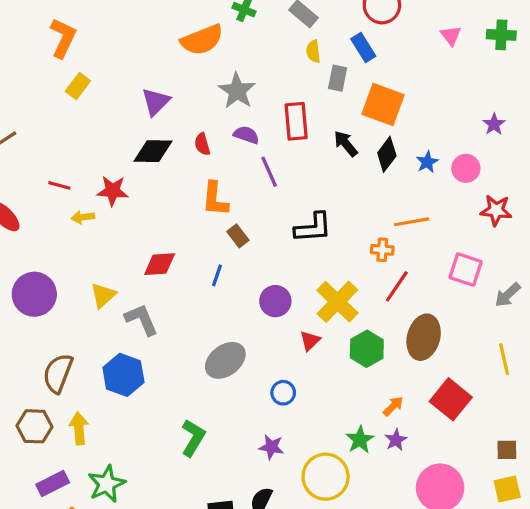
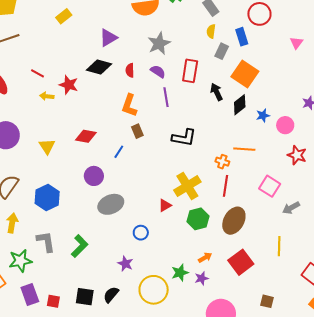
red line: (397, 286) -> (226, 186), turned -40
yellow triangle: (103, 295) -> (47, 146), turned -36
purple circle: (275, 301) -> (94, 176), moved
gray L-shape: (142, 320) -> (46, 242), moved

